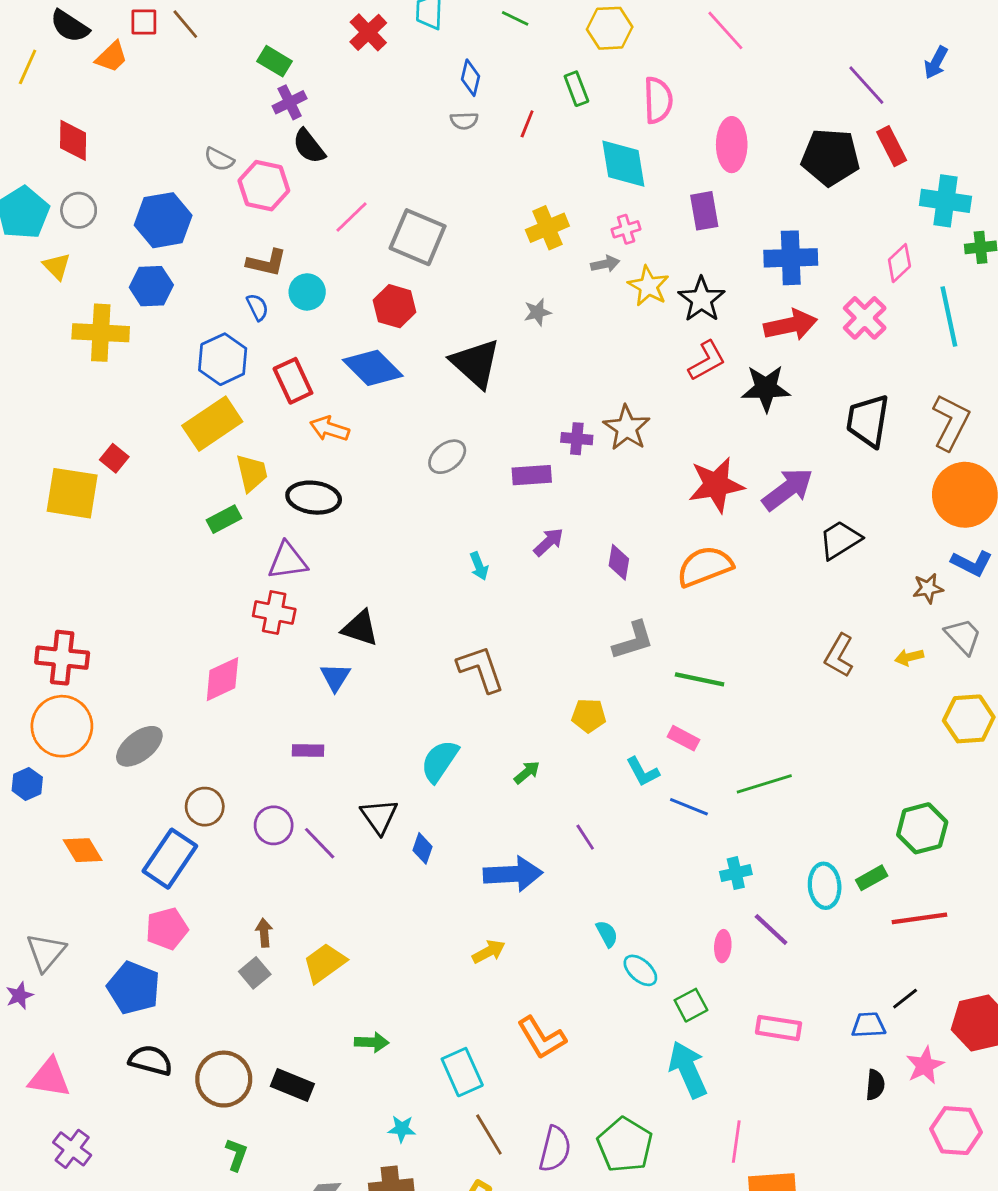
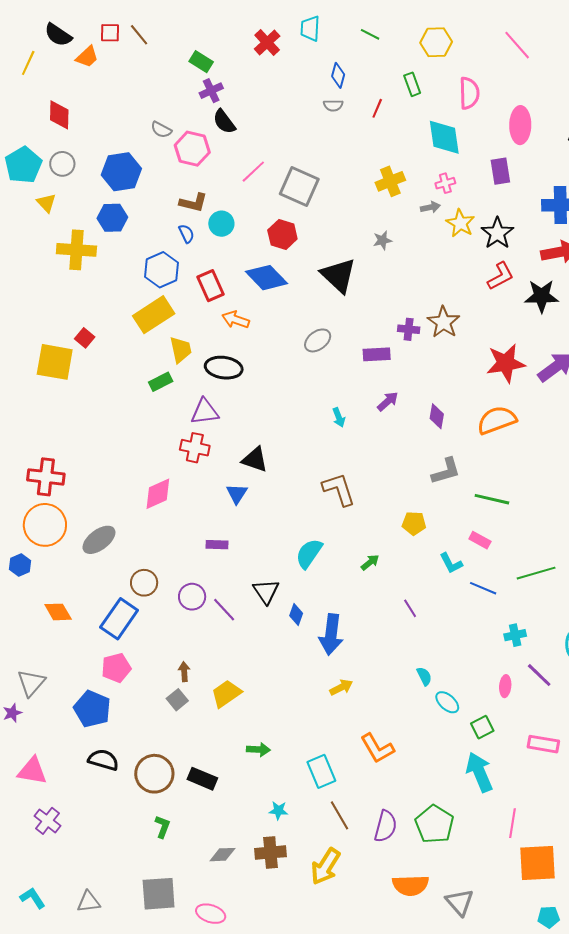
blue arrow: (513, 874) -> (331, 634), moved, turned 99

